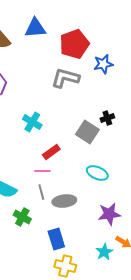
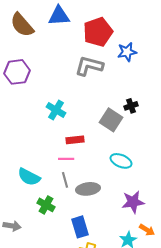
red rectangle: (51, 152) -> (75, 140), turned 30

